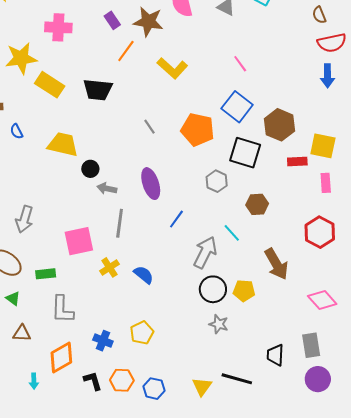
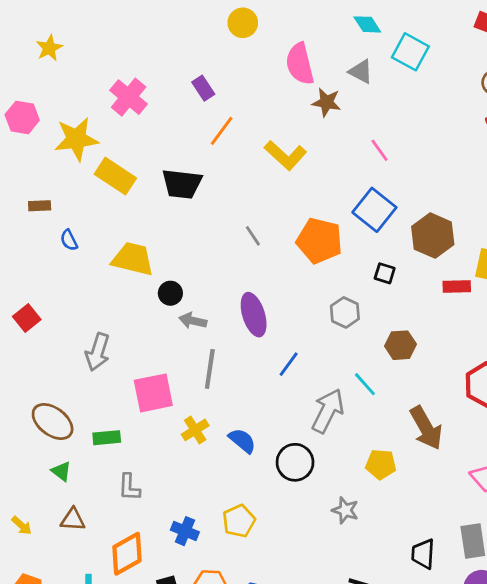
brown star: (148, 22) -> (326, 102), moved, size x0.7
pink cross: (58, 27) -> (129, 97), turned 36
black square: (245, 153) -> (385, 273), size x0.5
gray arrow: (24, 219) -> (98, 352), moved
black circle: (213, 289) -> (295, 462), moved
gray L-shape: (62, 309) -> (129, 487), size x0.7

